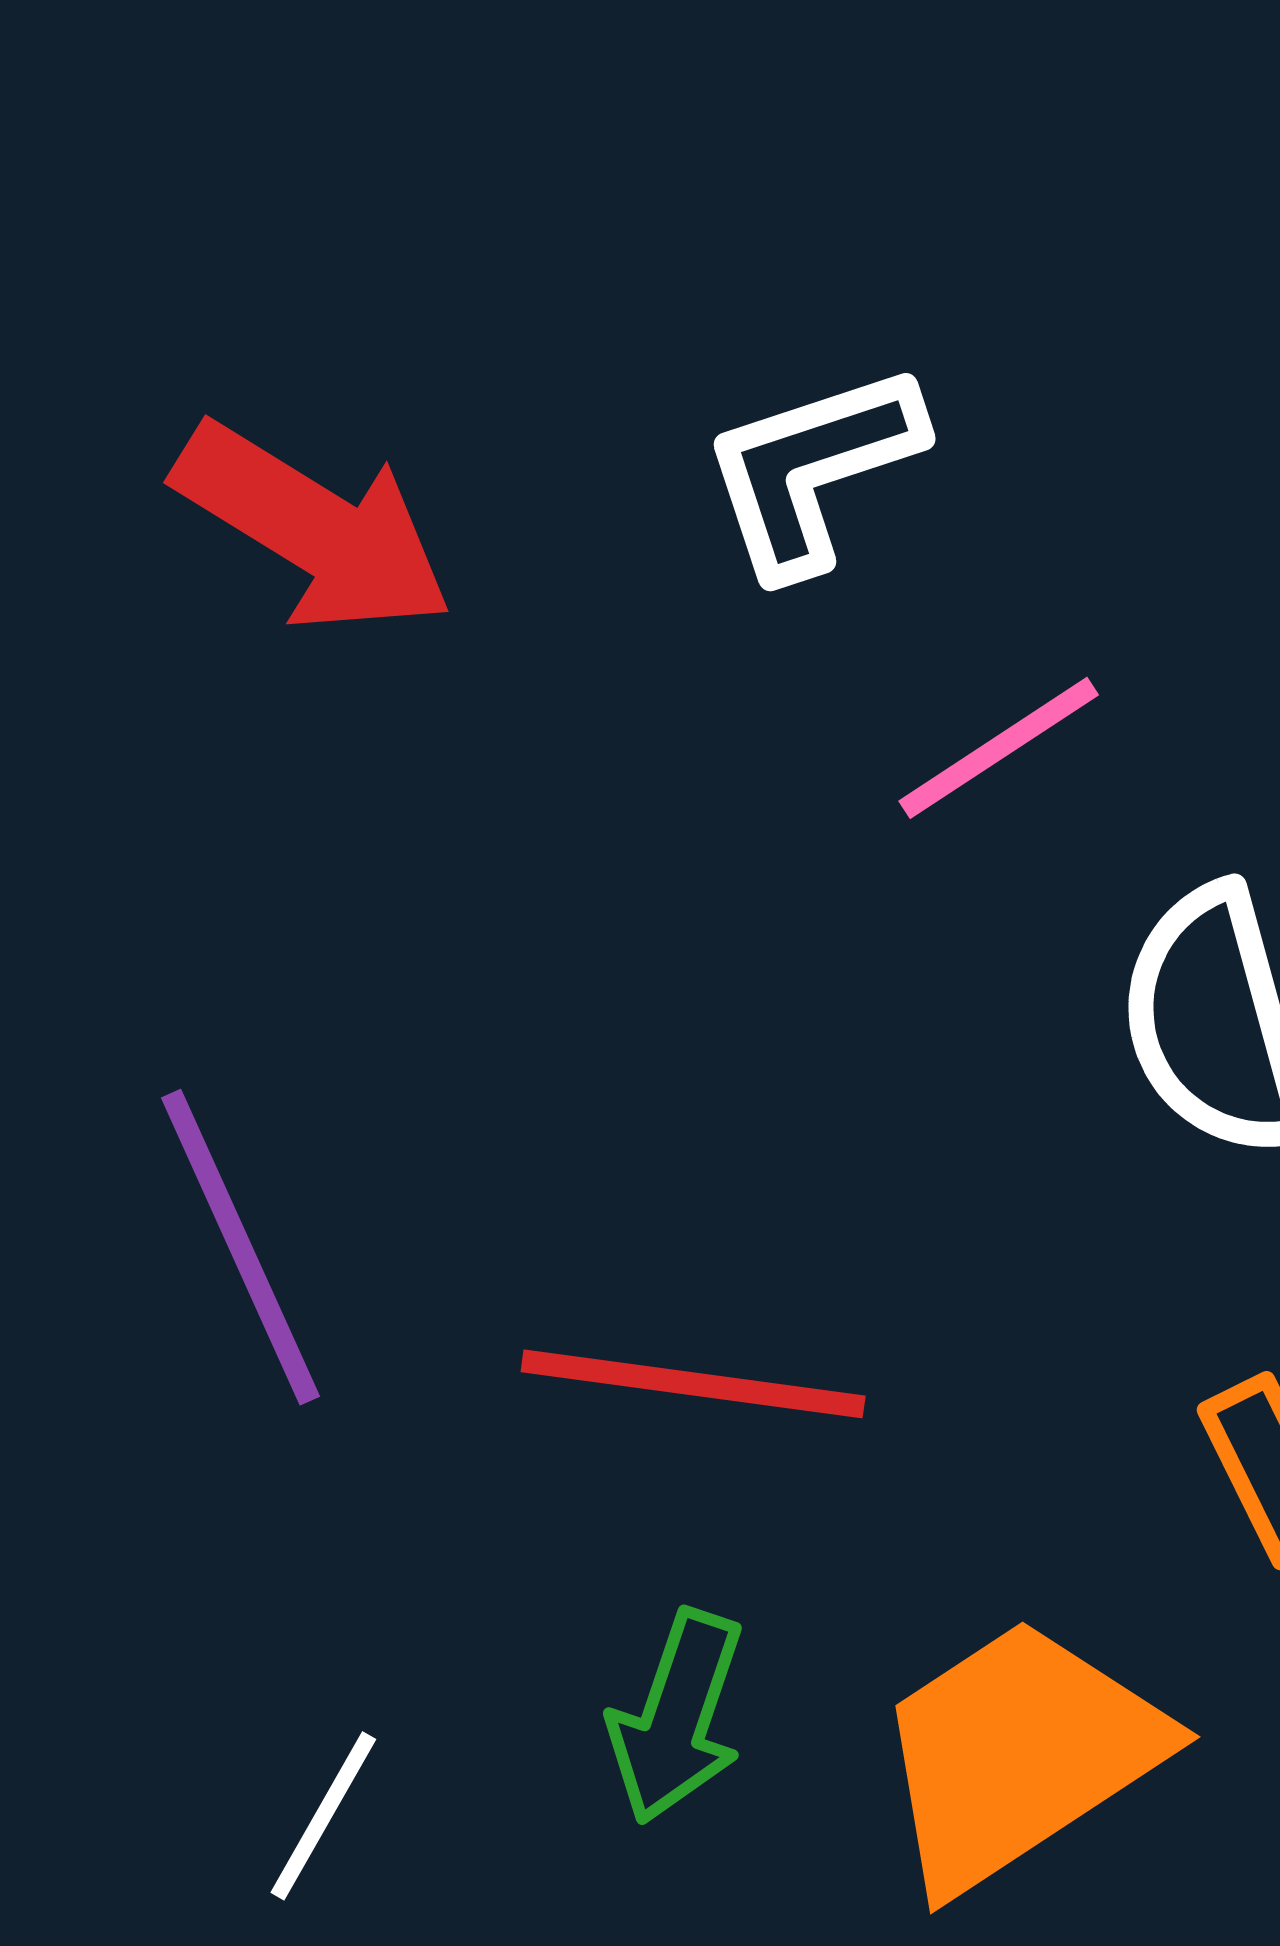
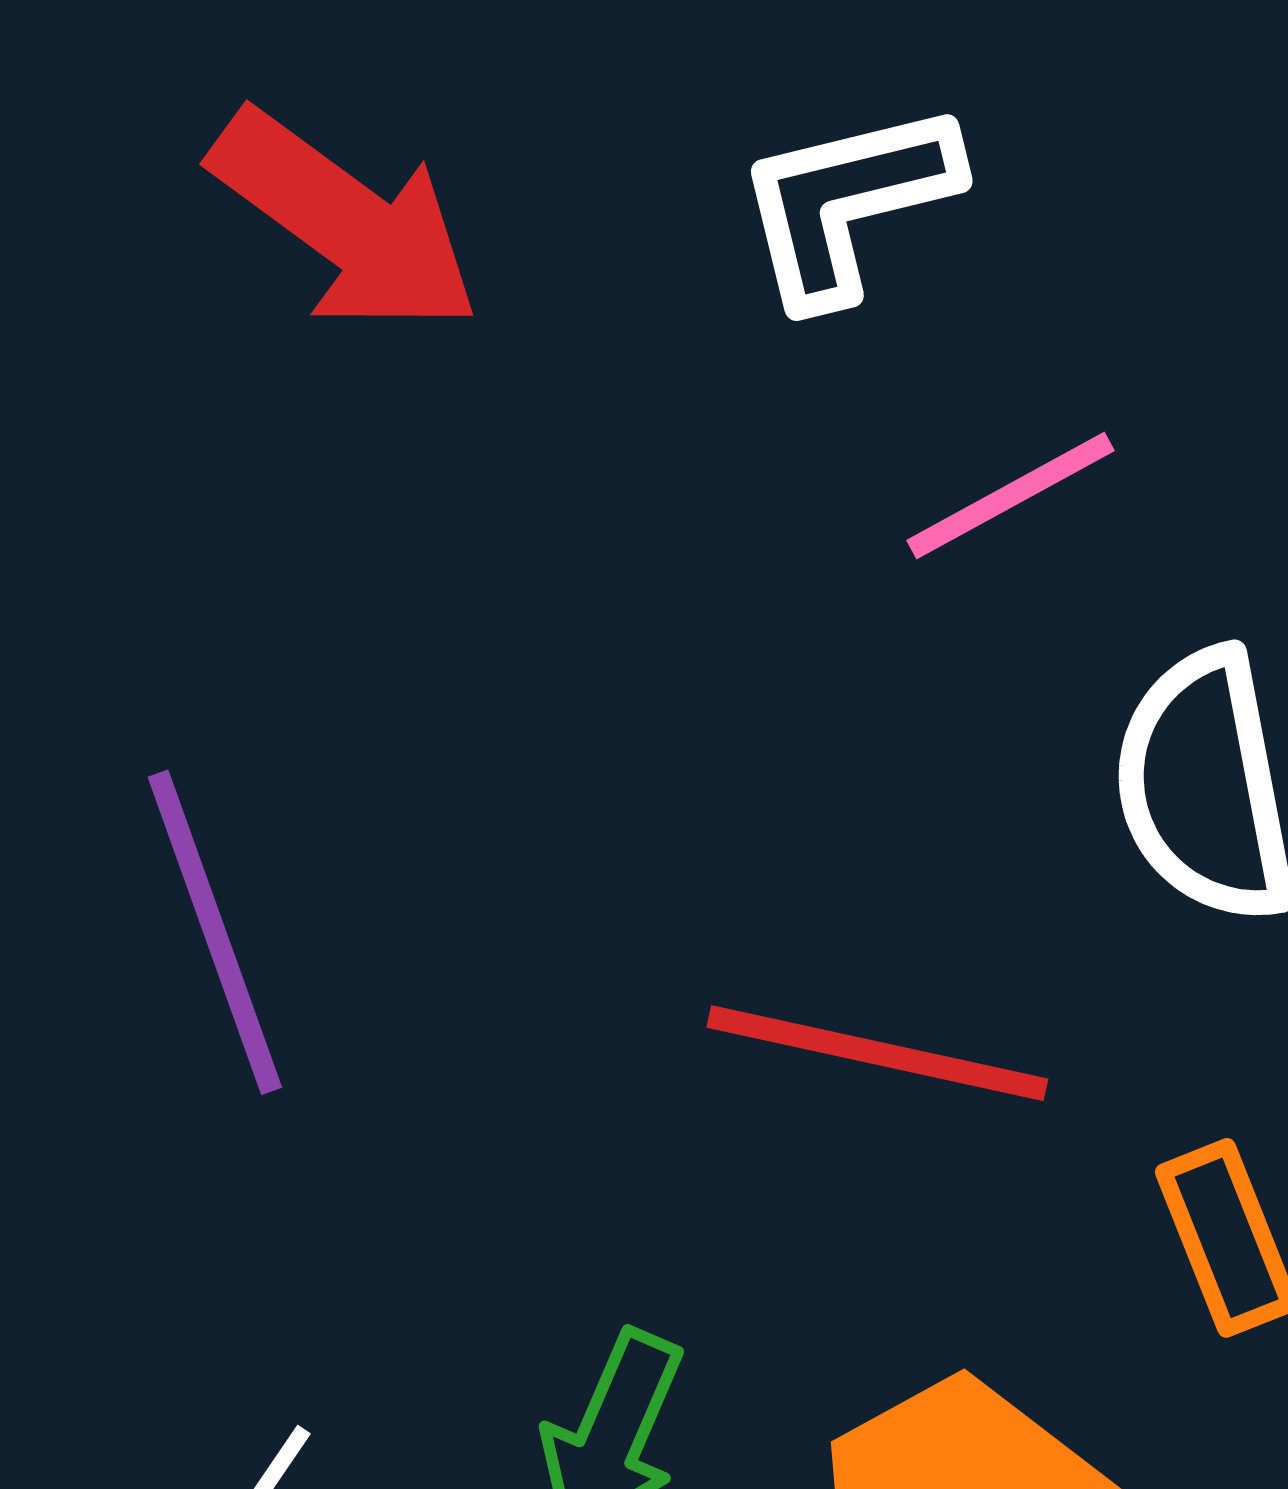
red line: (693, 1384) -> (877, 1053), moved

